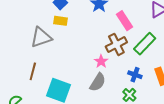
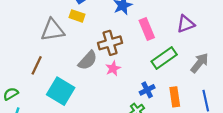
brown cross: (116, 44) -> (110, 43), moved
blue cross: (135, 75) -> (147, 90), turned 32
gray semicircle: (98, 82) -> (88, 60), moved

